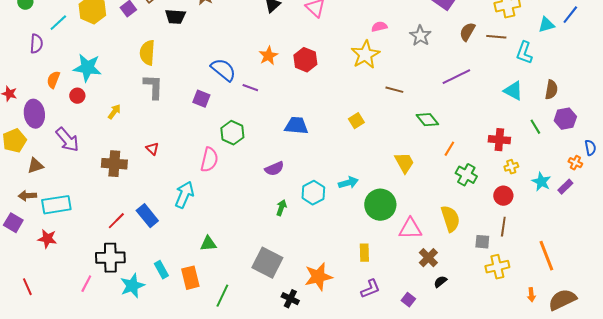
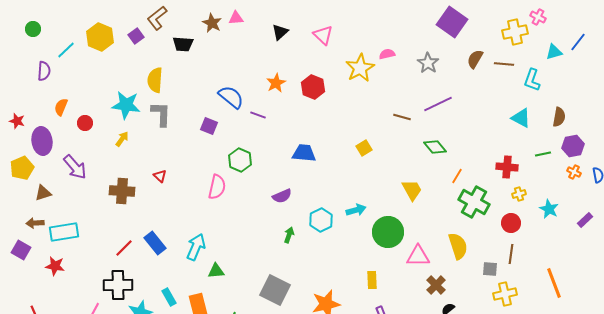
yellow star: (365, 55) -> (360, 68), moved
cyan star: (87, 68) -> (126, 105), moved
purple line: (456, 77) -> (438, 104), moved
green line: (535, 127) -> (543, 154), turned -70
orange cross: (575, 163) -> (574, 172), moved
green cross: (466, 175) -> (474, 202), size x1.4
purple rectangle: (565, 187) -> (585, 220), moved
cyan arrow: (184, 195) -> (196, 247), moved

